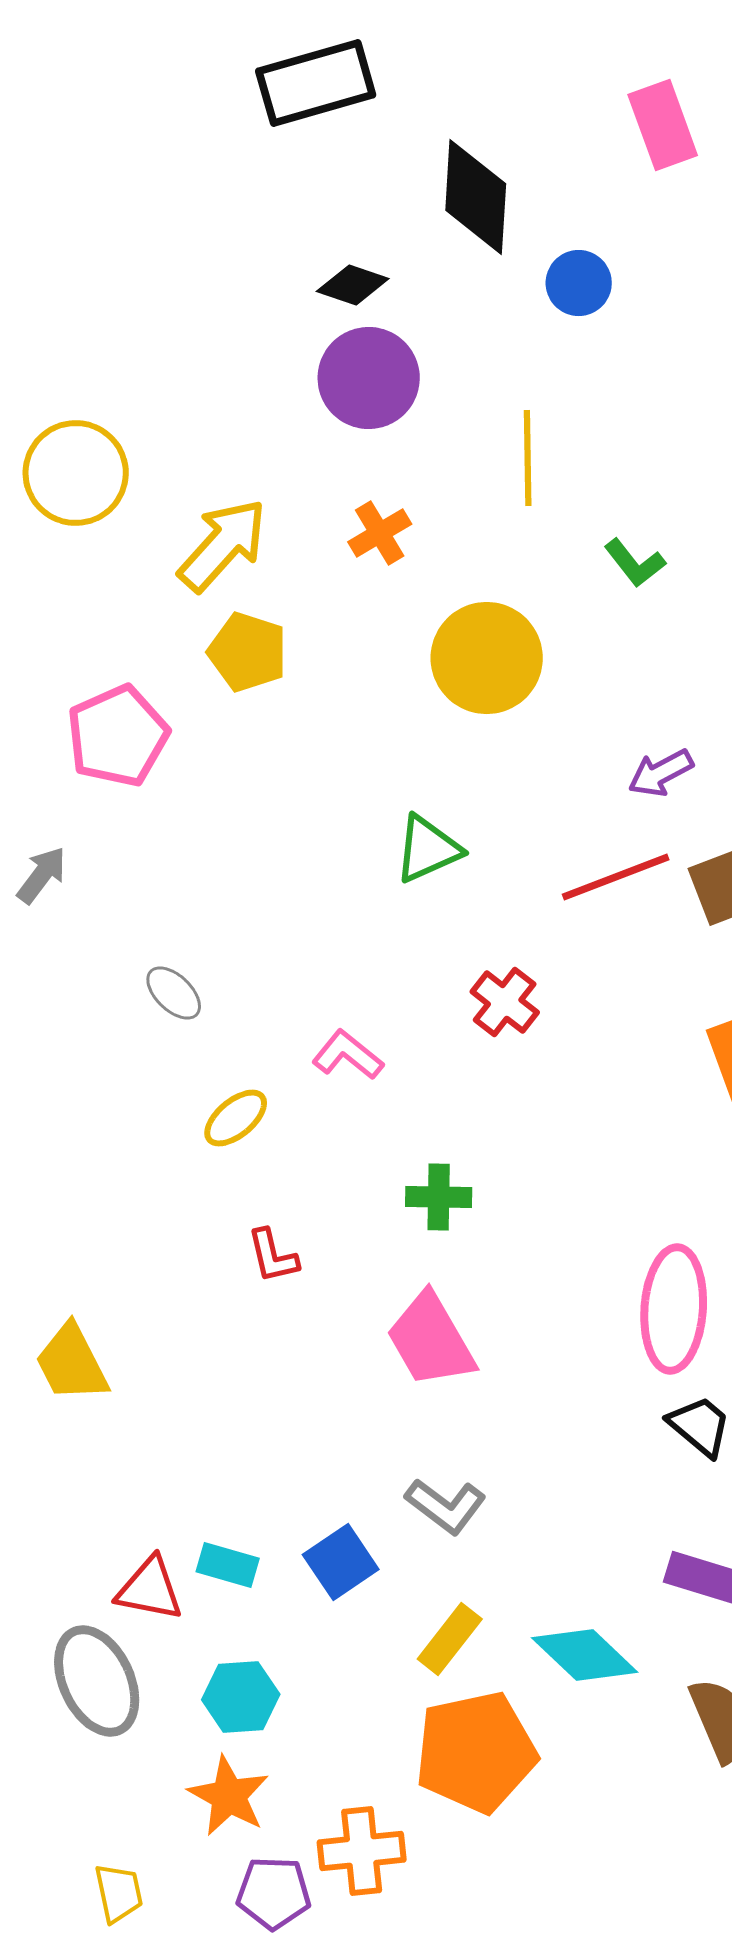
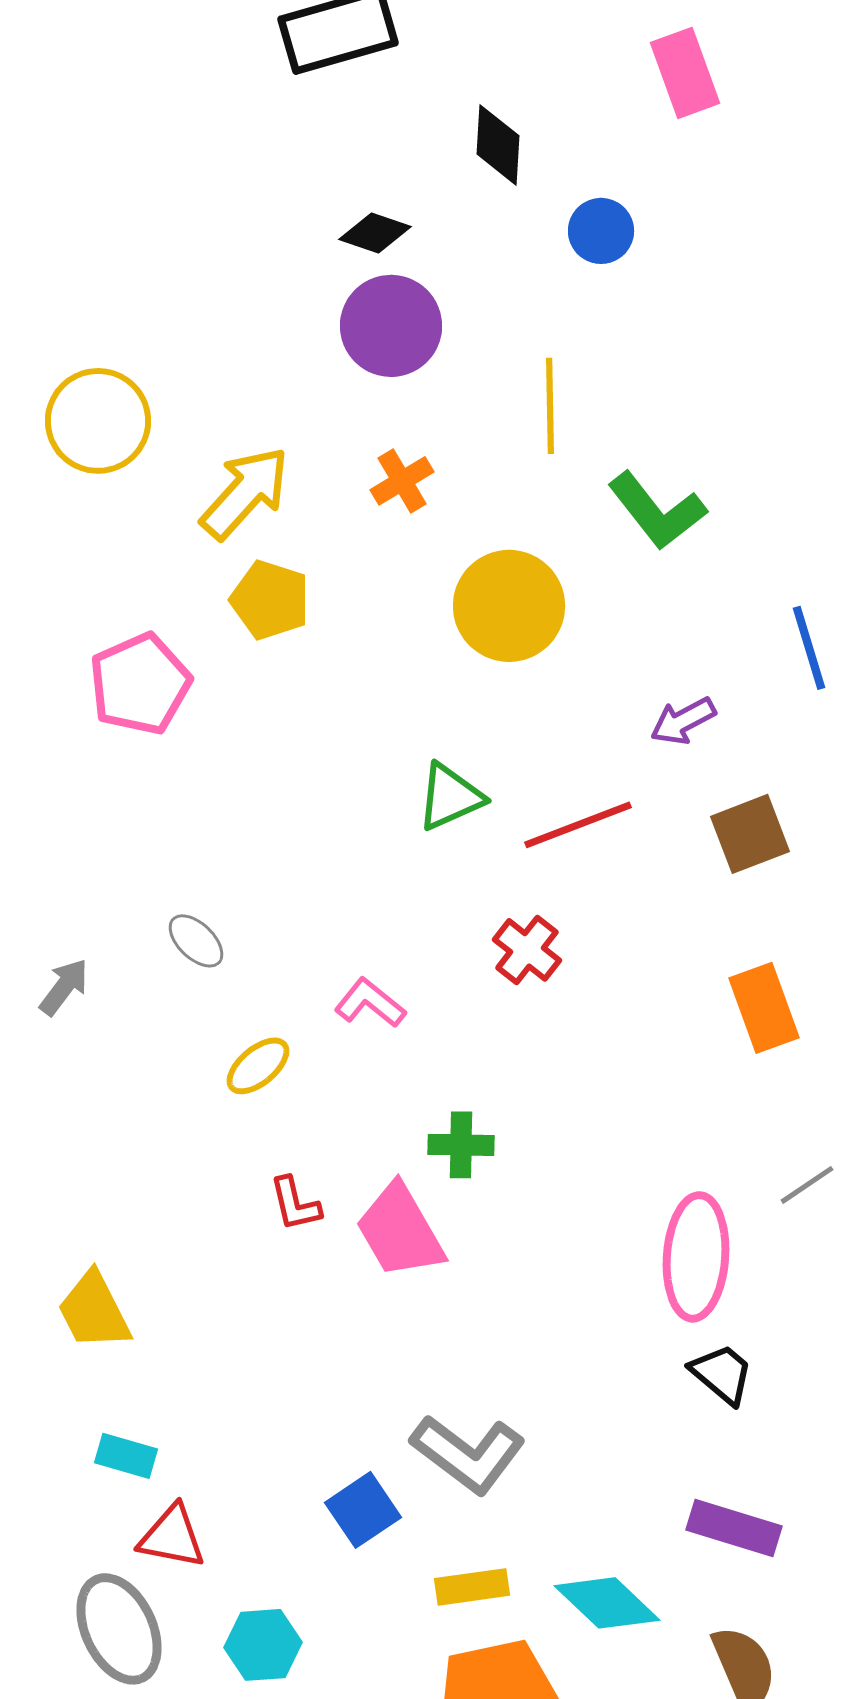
black diamond: (476, 197) -> (498, 145), size x0.7
green L-shape: (635, 563) -> (657, 511), size x1.6
gray arrow: (42, 875) -> (64, 987), moved
red line: (616, 877) -> (578, 825), moved
pink trapezoid: (431, 1340) -> (400, 1231), moved
gray L-shape: (446, 1506) -> (468, 1454), size x1.4
cyan rectangle: (228, 1565) -> (126, 1456), moved
yellow rectangle: (450, 1639) -> (472, 1587), turned 44

